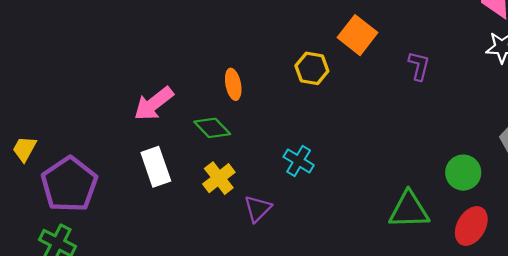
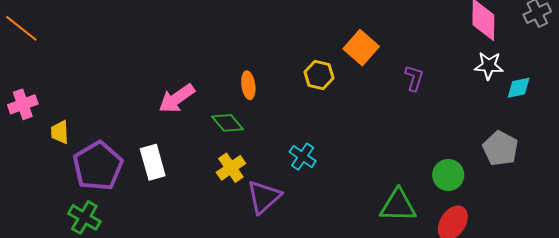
yellow trapezoid: (24, 149) -> (60, 132), turned -35
white rectangle: (156, 167) -> (153, 162), moved
purple triangle: (258, 209) -> (264, 197), size x1.4

